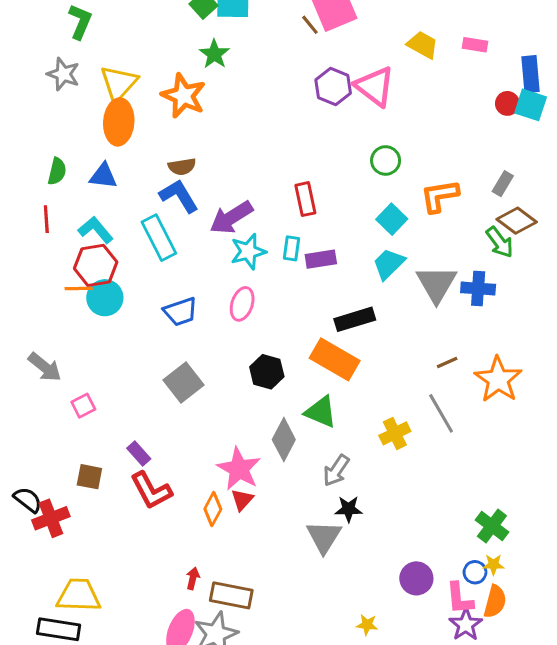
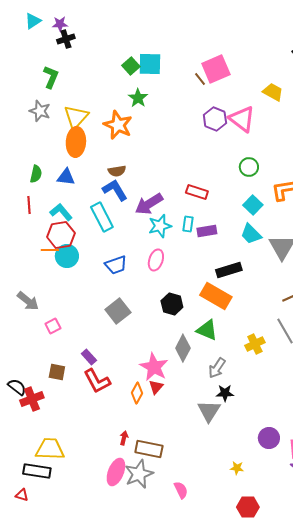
red rectangle: (305, 199) -> (197, 192), turned -60
cyan trapezoid: (389, 264) -> (251, 234), turned -90

